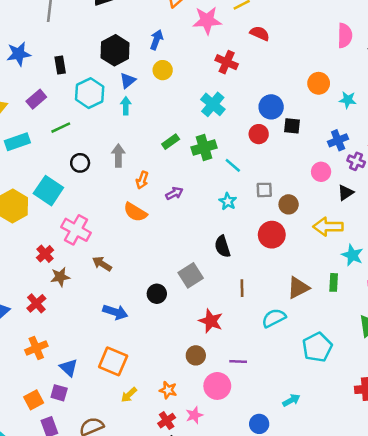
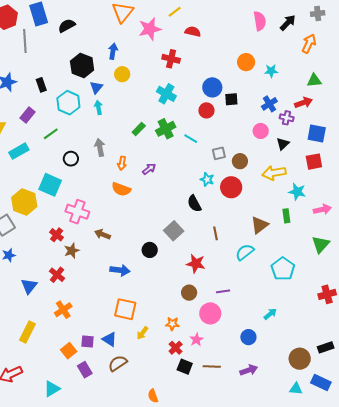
cyan star: (228, 201) -> (207, 179), moved
blue triangle: (69, 368) -> (109, 339), moved

